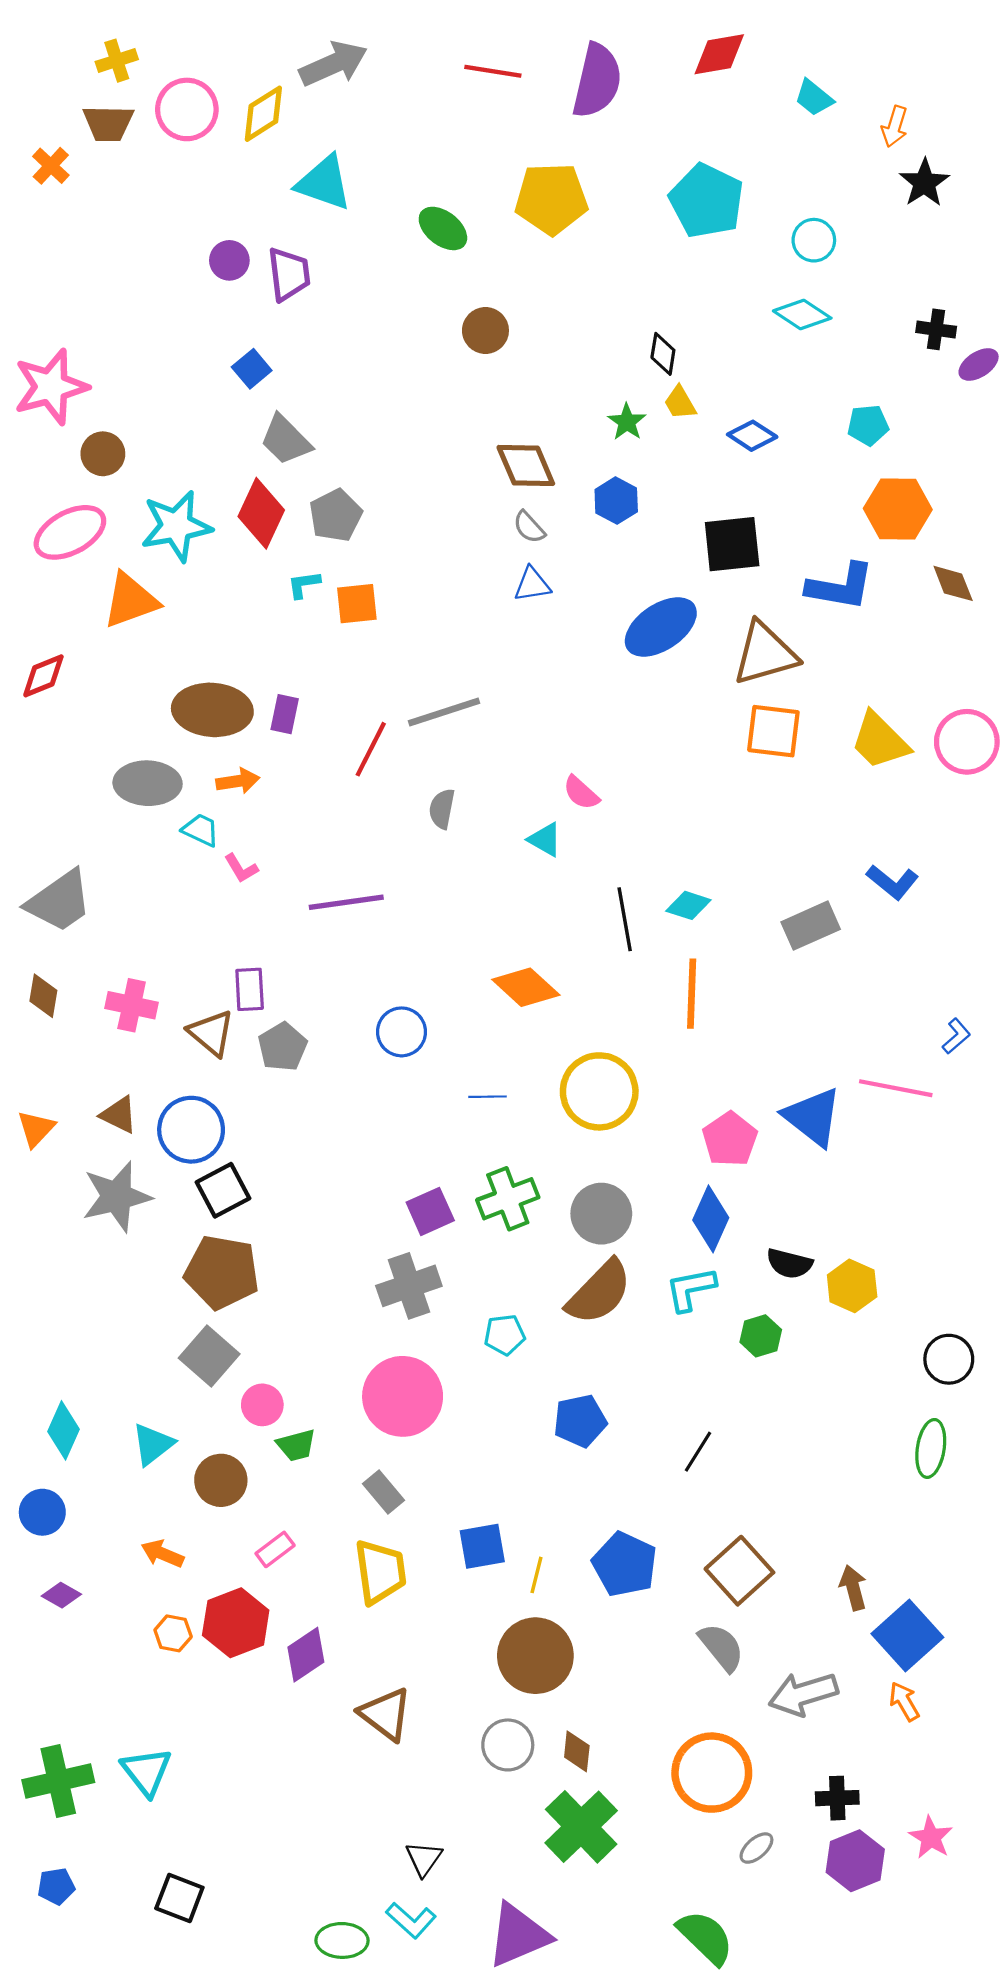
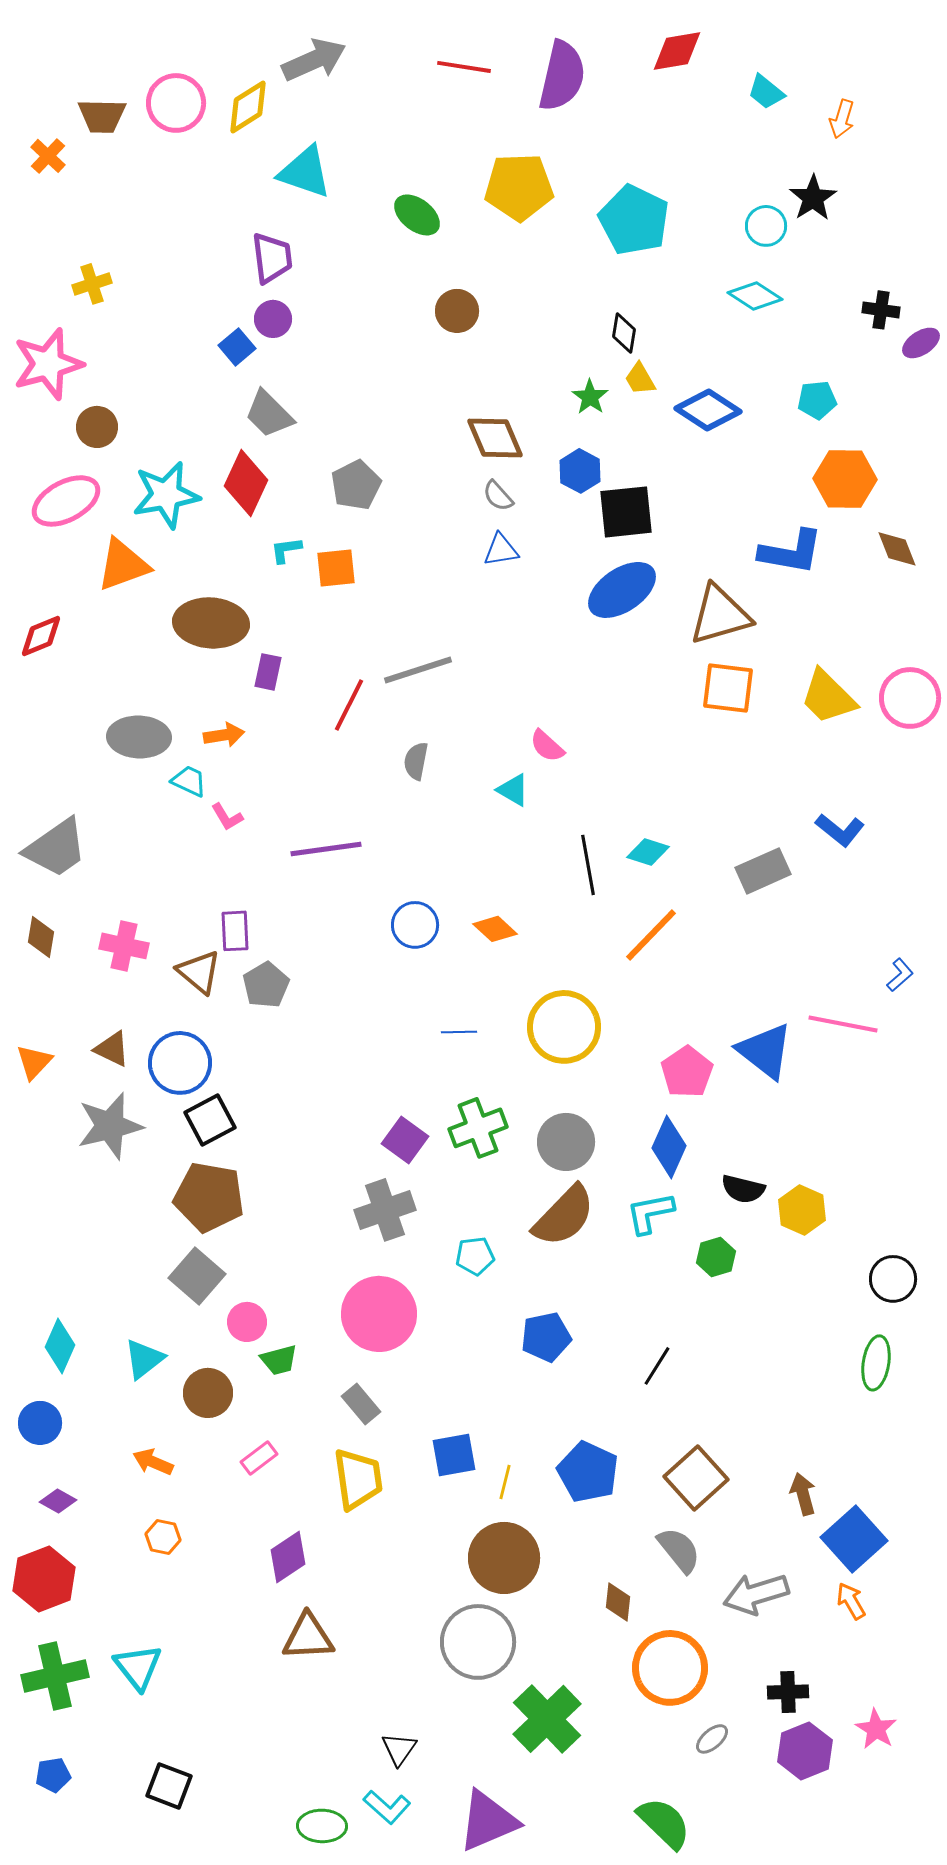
yellow cross: (117, 61) -> (92, 284), moved
black star: (924, 183) -> (813, 198), moved
cyan pentagon: (707, 201) -> (634, 220), moved
purple circle: (229, 260) -> (273, 319), moved
blue diamond: (752, 436) -> (708, 410), size x1.4
gray pentagon: (336, 515) -> (356, 485), moved
black square: (732, 544) -> (626, 512), moved
brown ellipse: (212, 710) -> (211, 623), moved
orange diamond: (526, 987) -> (495, 929), size x0.7
orange line: (692, 994) -> (651, 935), turned 42
blue circle: (402, 1032) -> (415, 925), moved
purple square: (430, 1211) -> (405, 1140), turned -30
red hexagon: (236, 1623) -> (44, 1579), moved
brown triangle: (386, 1714) -> (308, 1637), moved, turned -40
gray circle: (508, 1745) -> (478, 1642), size x1.5
brown diamond: (577, 1751) -> (618, 1602), moved

